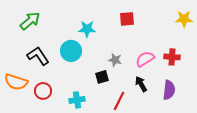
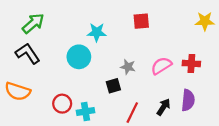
black L-shape: (38, 56) -> (28, 53), moved
black arrow: (141, 84) -> (164, 107), moved, turned 63
red circle: (43, 91) -> (62, 104), moved

